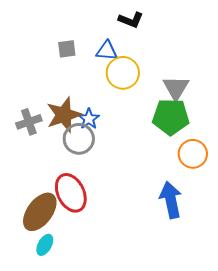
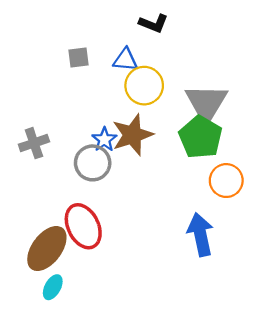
gray triangle: (176, 88) -> (206, 103), size x1.4
brown star: (64, 115) -> (132, 135), moved
green pentagon: (171, 117) -> (200, 137), turned 30

